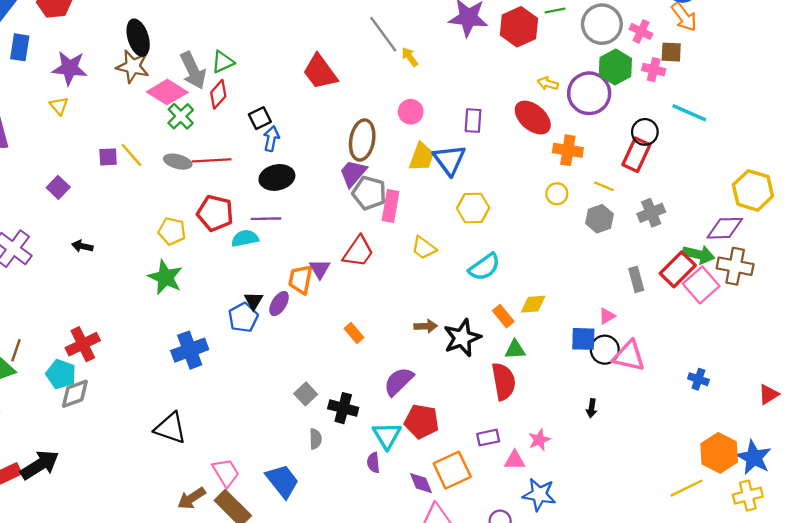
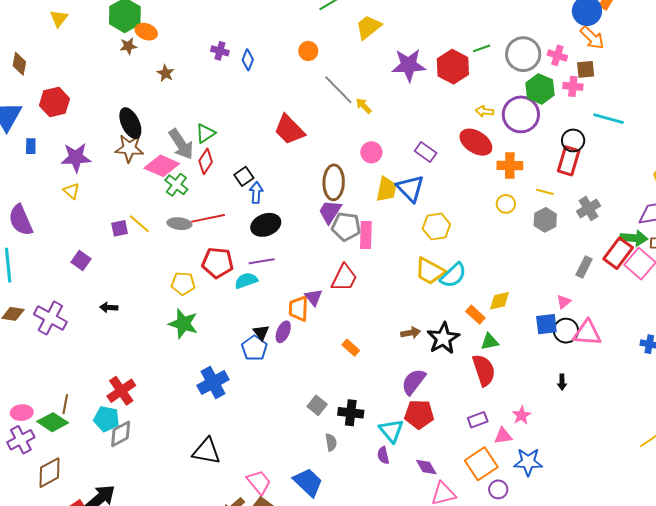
blue rectangle: (20, 47) -> (31, 146), size x0.7
purple rectangle: (473, 121) -> (426, 152), turned -50
yellow trapezoid: (424, 248) -> (430, 271), moved, size x1.4
gray rectangle: (636, 279) -> (584, 267), turned 50
purple semicircle: (399, 381) -> (414, 382), moved
orange square: (452, 470) -> (481, 464), moved

